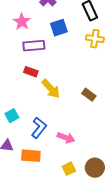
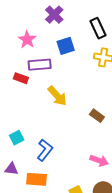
red rectangle: (31, 72) -> (21, 78), moved
yellow arrow: (51, 89) -> (57, 96), moved
pink arrow: (66, 138) -> (99, 161), moved

